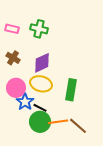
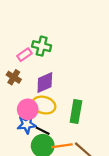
pink rectangle: (12, 29) -> (24, 55), moved, turned -48
pink circle: (16, 88) -> (28, 109), moved
blue star: (25, 102) -> (27, 124), turned 30

